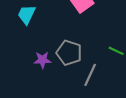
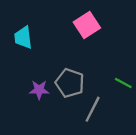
cyan trapezoid: (27, 15) -> (23, 38), turned -35

